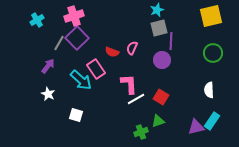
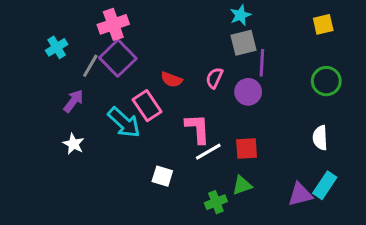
yellow square: (211, 16) -> (323, 24), size x0.6
cyan cross: (37, 20) -> (57, 47), moved
pink semicircle: (132, 48) -> (214, 78), moved
red square: (161, 97) -> (247, 149), turned -35
white square: (76, 115) -> (162, 176), moved

